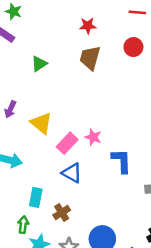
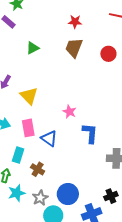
red circle: (133, 47) -> (108, 54), moved
pink rectangle: (67, 143) -> (28, 128), moved, turned -60
brown cross: (62, 213) -> (38, 169), turned -32

